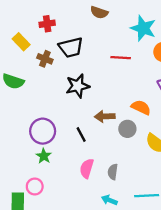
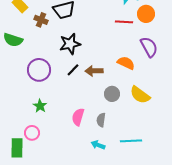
red line: (121, 58) -> (124, 22), moved
gray circle: (127, 129) -> (112, 94), moved
purple circle: (43, 131) -> (39, 70), moved
black line: (81, 135) -> (73, 70), moved, turned 72

